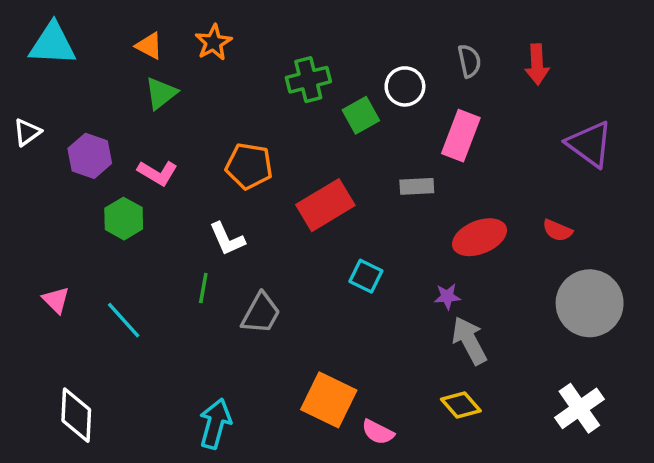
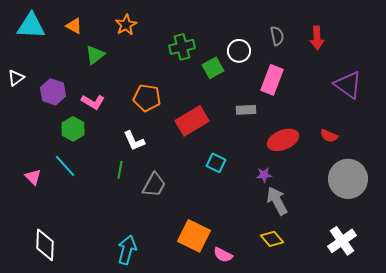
orange triangle: (149, 46) -> (74, 26), moved
cyan line: (124, 320) -> (65, 166), moved

